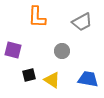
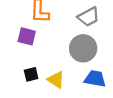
purple square: (13, 50) -> (27, 36), moved
gray circle: (62, 51) -> (83, 48), moved, size x1.6

